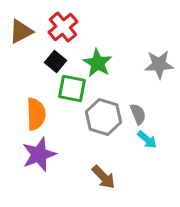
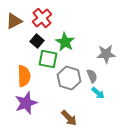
gray star: (159, 64) -> (106, 54), moved

